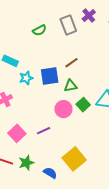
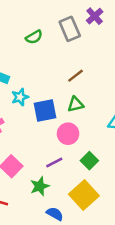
blue square: (50, 76) -> (45, 110), moved
green square: (83, 105) -> (89, 161), moved
purple line: (44, 131) -> (54, 163), moved
green star: (26, 163) -> (40, 186), moved

